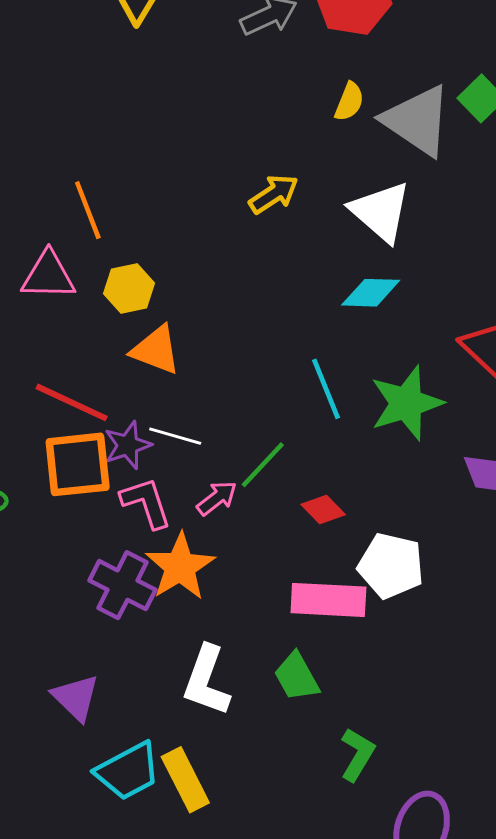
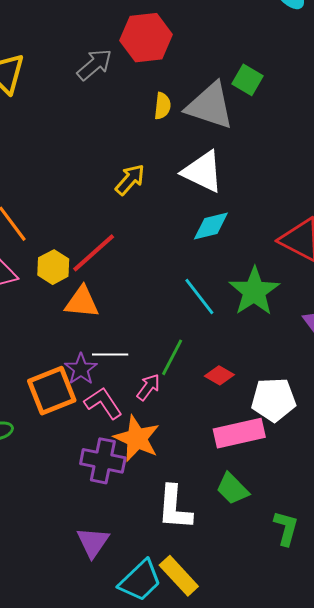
red line: (72, 402) -> (94, 253), moved, turned -51
purple triangle: (76, 697) -> (93, 542), turned 36

